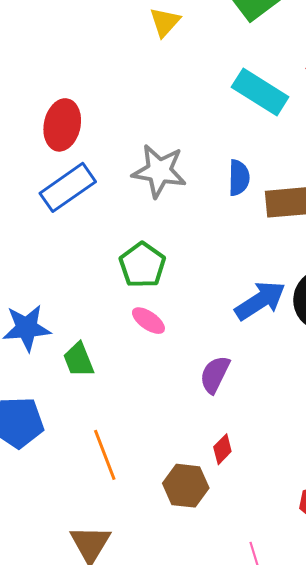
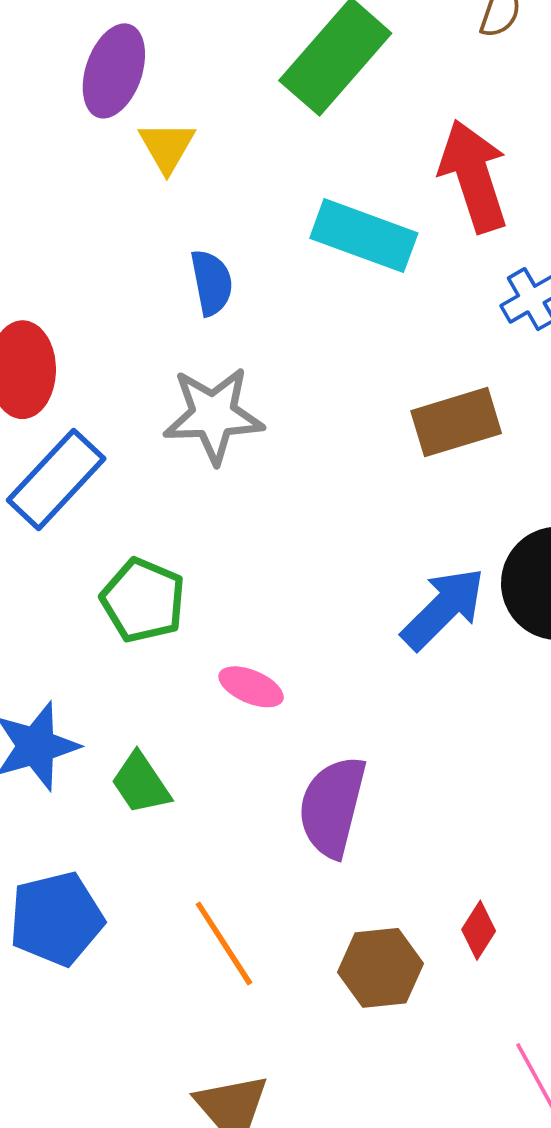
blue semicircle: (239, 178) -> (212, 283), moved
green pentagon: (142, 265) -> (143, 600), moved
purple semicircle: (215, 374) -> (332, 807), moved, size x1.4
red diamond: (222, 449) -> (479, 930), moved

